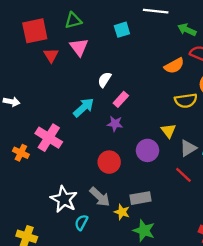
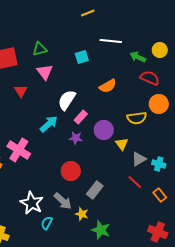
red triangle: (51, 55) -> (21, 91), moved
orange semicircle: (174, 66) -> (108, 86), moved
white semicircle: (105, 80) -> (67, 100), size x1.5
purple circle: (147, 150) -> (104, 130), moved
gray rectangle: (141, 198) -> (95, 190), moved, turned -42

